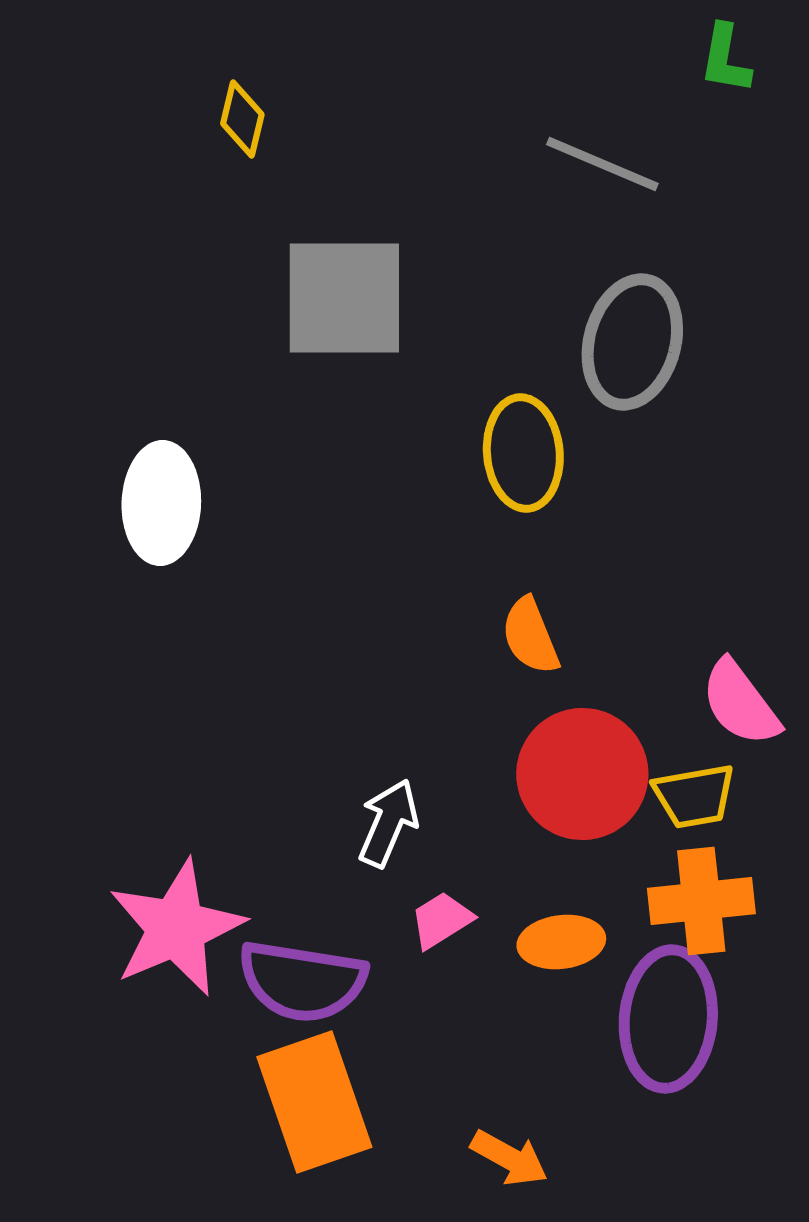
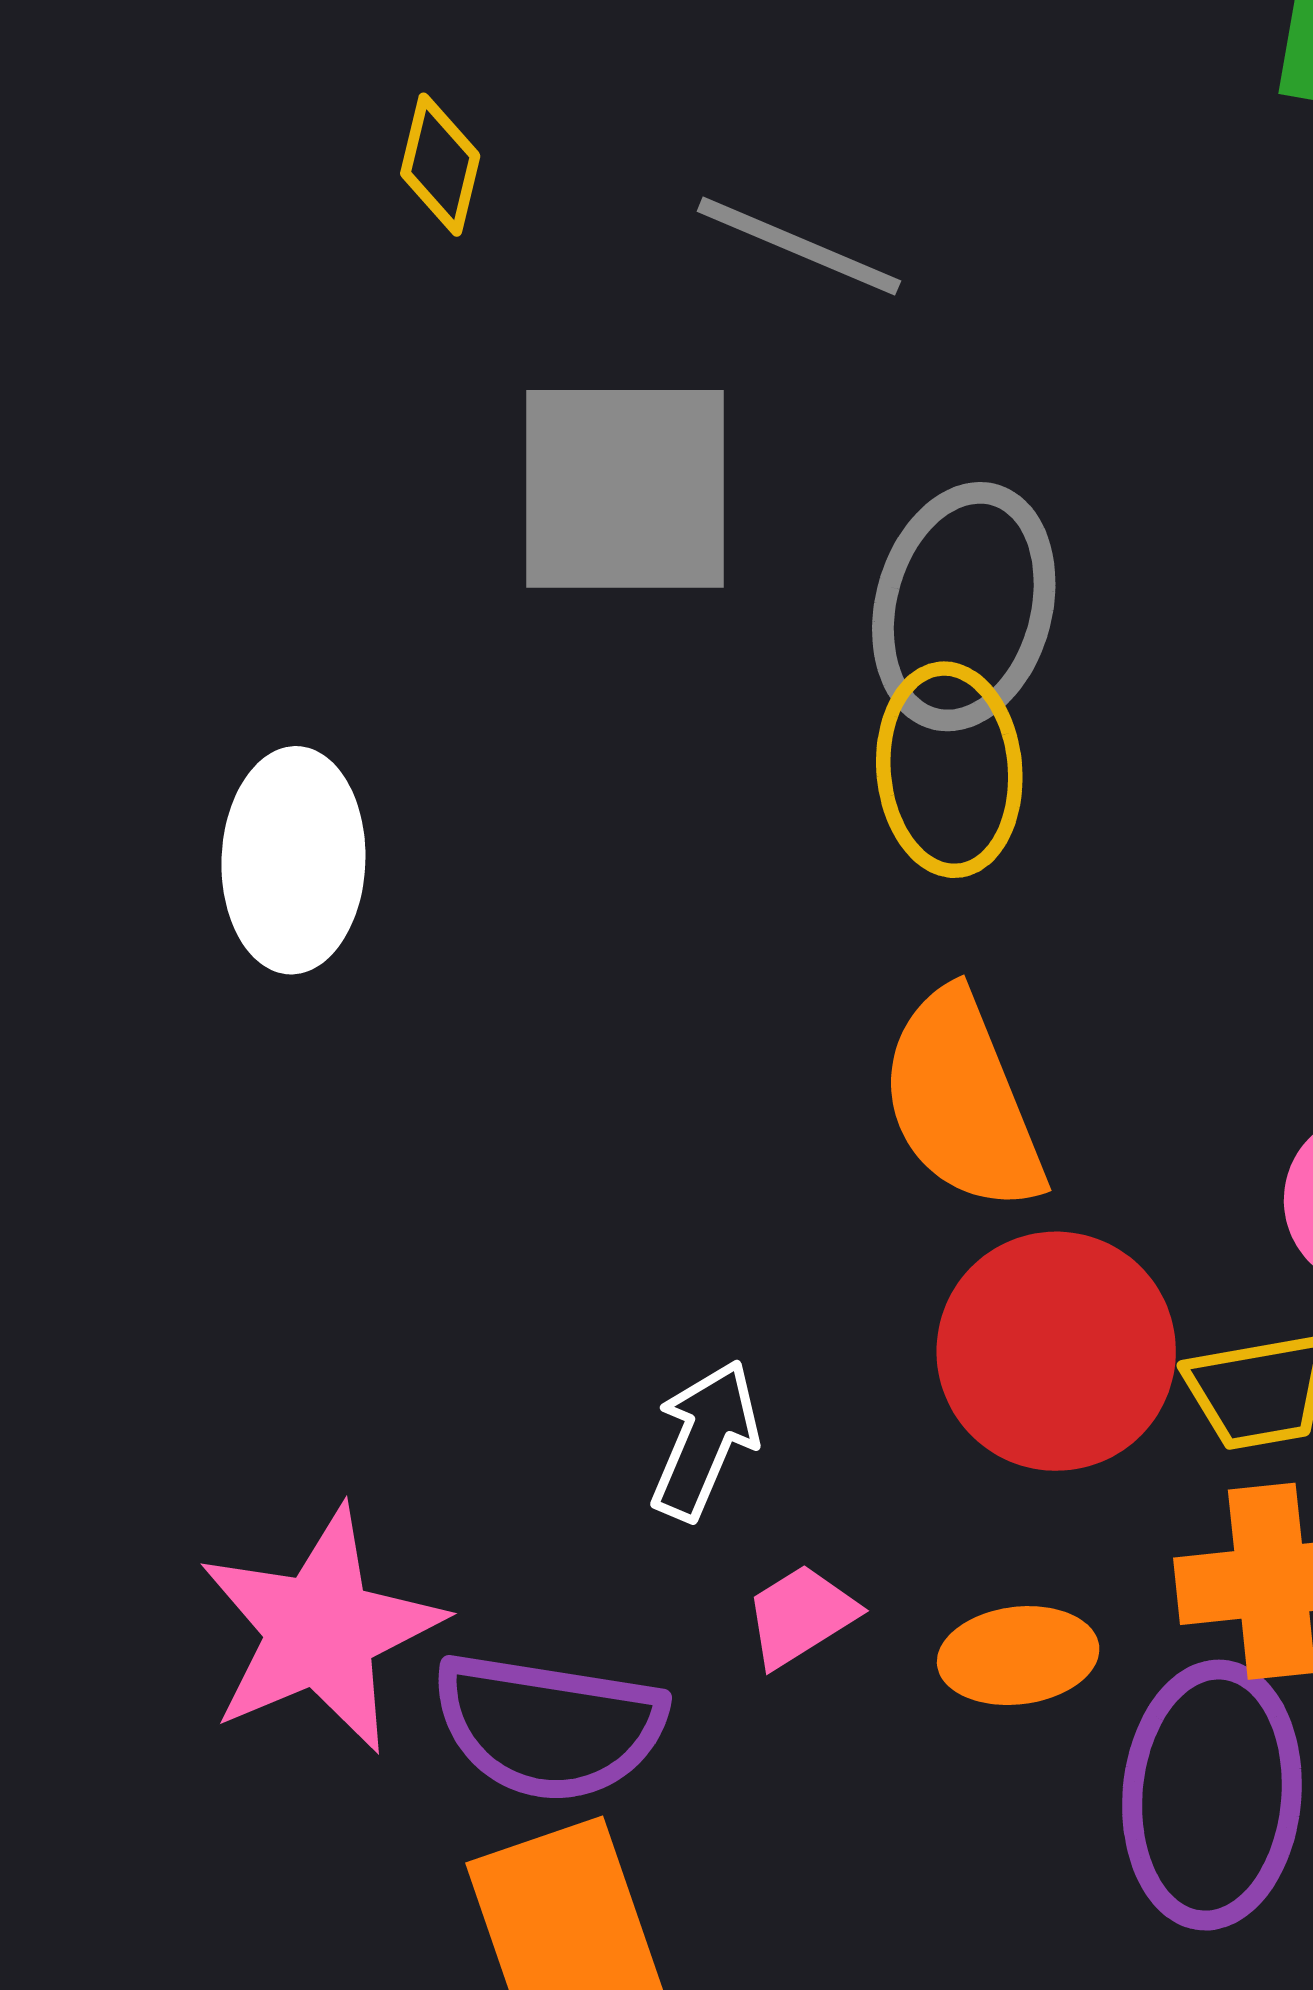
gray line: (602, 164) -> (799, 246), moved
gray ellipse: (632, 342) -> (964, 607), moved
orange semicircle: (530, 636) -> (962, 1101), size x1.6

